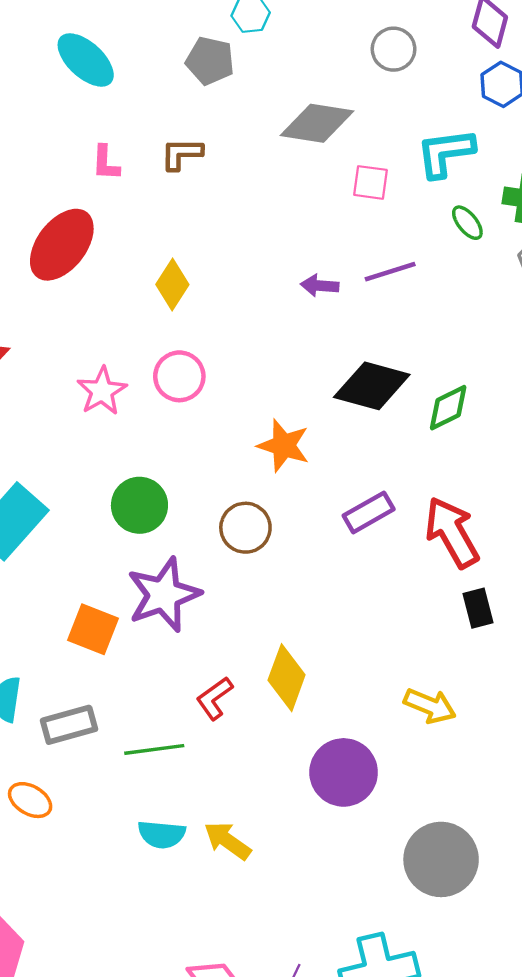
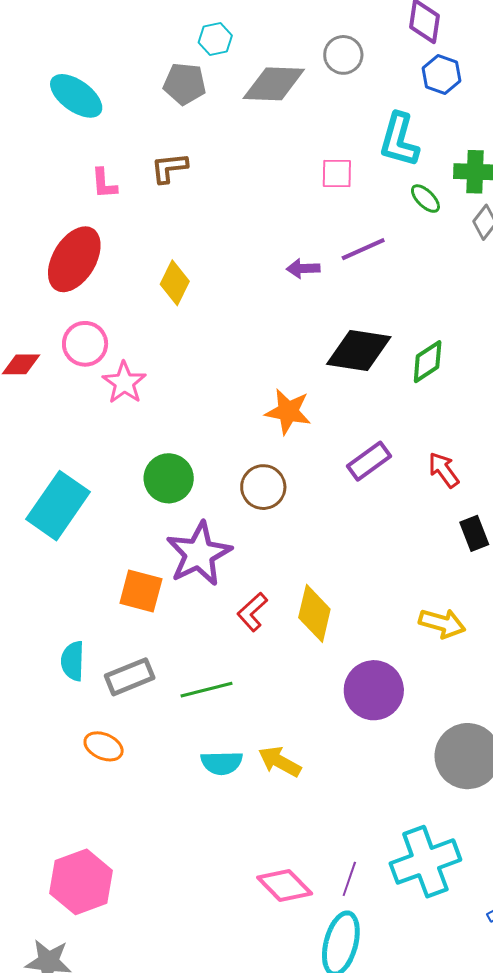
gray diamond: (317, 123) -> (274, 84), moved
cyan L-shape: (445, 153) -> (399, 140), turned -60
pink circle: (179, 376) -> (85, 344), moved
red arrow: (452, 532) -> (444, 470), size x0.6
red L-shape: (214, 698) -> (252, 612), moved

